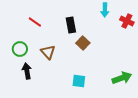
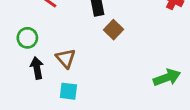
brown triangle: (48, 52) -> (66, 58), moved
cyan square: (79, 81) -> (68, 91), moved

